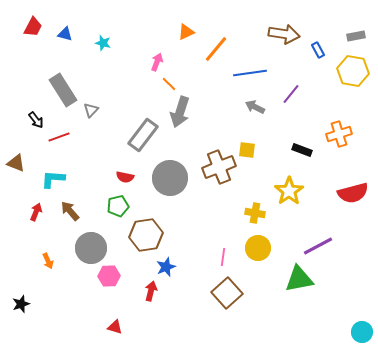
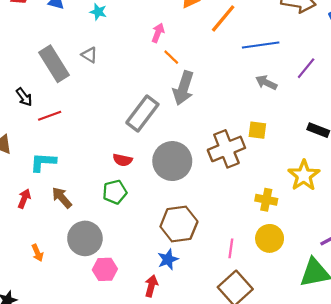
gray triangle: (91, 110) -> (89, 55), moved, turned -42
brown hexagon: (146, 235) -> (179, 224), moved

